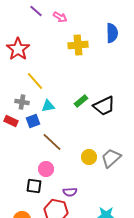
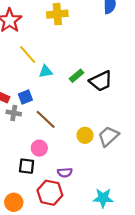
yellow cross: (78, 45) -> (57, 14), moved
gray cross: (22, 102) -> (14, 113), moved
cyan triangle: (48, 106) -> (46, 71), moved

